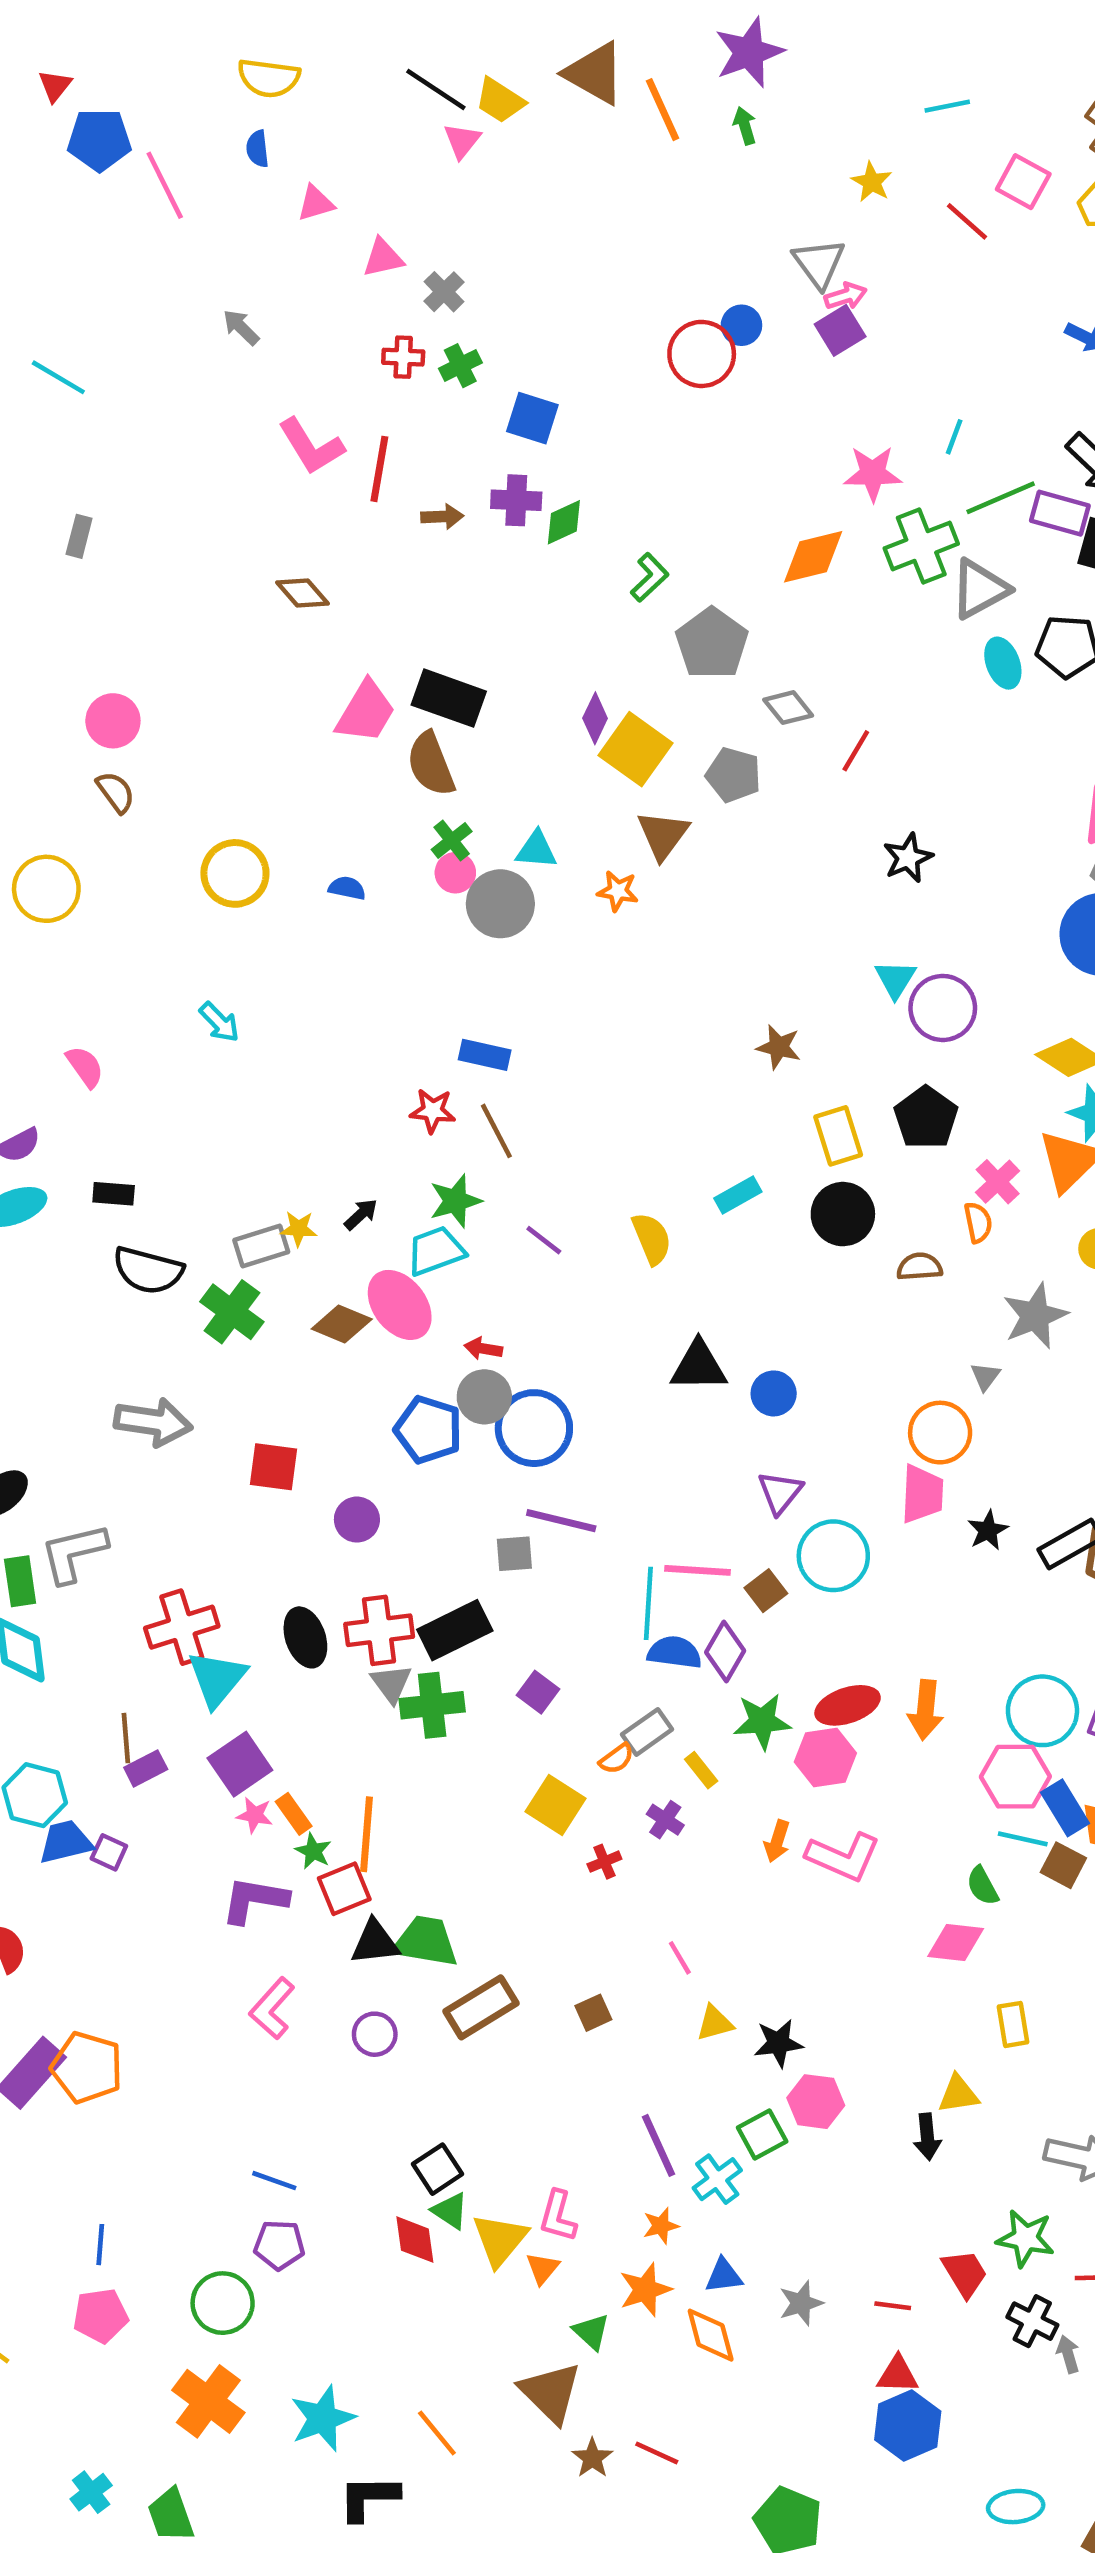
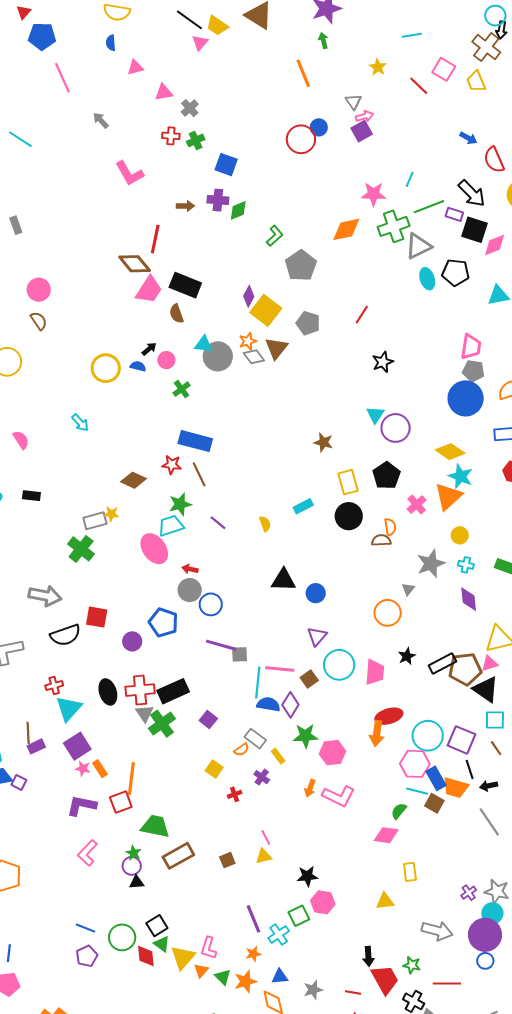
orange line: (663, 110) -> (303, 73), moved
pink line: (165, 185) -> (62, 78), moved
gray triangle: (819, 263) -> (353, 102), size x0.7
red line: (379, 469) -> (155, 239), moved
purple rectangle: (1060, 513) -> (454, 214), size x0.7
gray rectangle: (79, 536) -> (16, 225), moved, turned -36
brown diamond: (302, 593) -> (135, 264), moved, size x1.4
gray diamond: (788, 708) -> (254, 357), moved
brown semicircle: (431, 764) -> (176, 314), size x0.7
green cross: (452, 840) -> (182, 389), moved
cyan triangle: (536, 850) -> (204, 344), moved
yellow circle: (235, 873) -> (106, 368), moved
pink circle: (455, 873) -> (166, 360), moved
orange star: (618, 891) -> (248, 341), moved, turned -30
gray circle: (500, 904) -> (218, 356), moved
blue rectangle: (485, 1055) -> (195, 441), size x1.5
black arrow: (361, 1214) -> (149, 349), moved
orange semicircle: (978, 1222) -> (390, 527), moved
yellow semicircle: (652, 1239) -> (265, 524), size x0.7
black semicircle: (148, 1270) -> (65, 635), moved, turned -36
brown diamond: (342, 1324) -> (134, 480), moved
blue circle: (534, 1428) -> (211, 604), size x0.7
blue pentagon: (428, 1430) -> (163, 622), moved
pink trapezoid: (922, 1494) -> (375, 672), moved
gray square: (514, 1554) -> (240, 654), moved
red cross: (182, 1627) -> (54, 685), size x0.6
green cross: (432, 1705) -> (162, 724), turned -32
red ellipse: (848, 1705) -> (389, 716), moved
gray rectangle: (647, 1732) -> (255, 739), turned 70
yellow square: (556, 1805) -> (214, 769), size x0.7
green star: (313, 1851) -> (134, 853), moved
green semicircle: (982, 1886) -> (399, 811), turned 66
black triangle: (375, 1942) -> (137, 882), moved, size x0.7
yellow triangle: (715, 2023) -> (264, 856), moved
black arrow: (927, 2137) -> (368, 956), moved
green star: (1025, 2238) -> (412, 965), size x0.7
purple pentagon: (279, 2245) -> (87, 956), turned -30
red trapezoid: (965, 2273) -> (385, 979), size x1.4
green circle: (223, 2303) -> (122, 937), moved
green triangle: (591, 2332) -> (223, 977), moved

